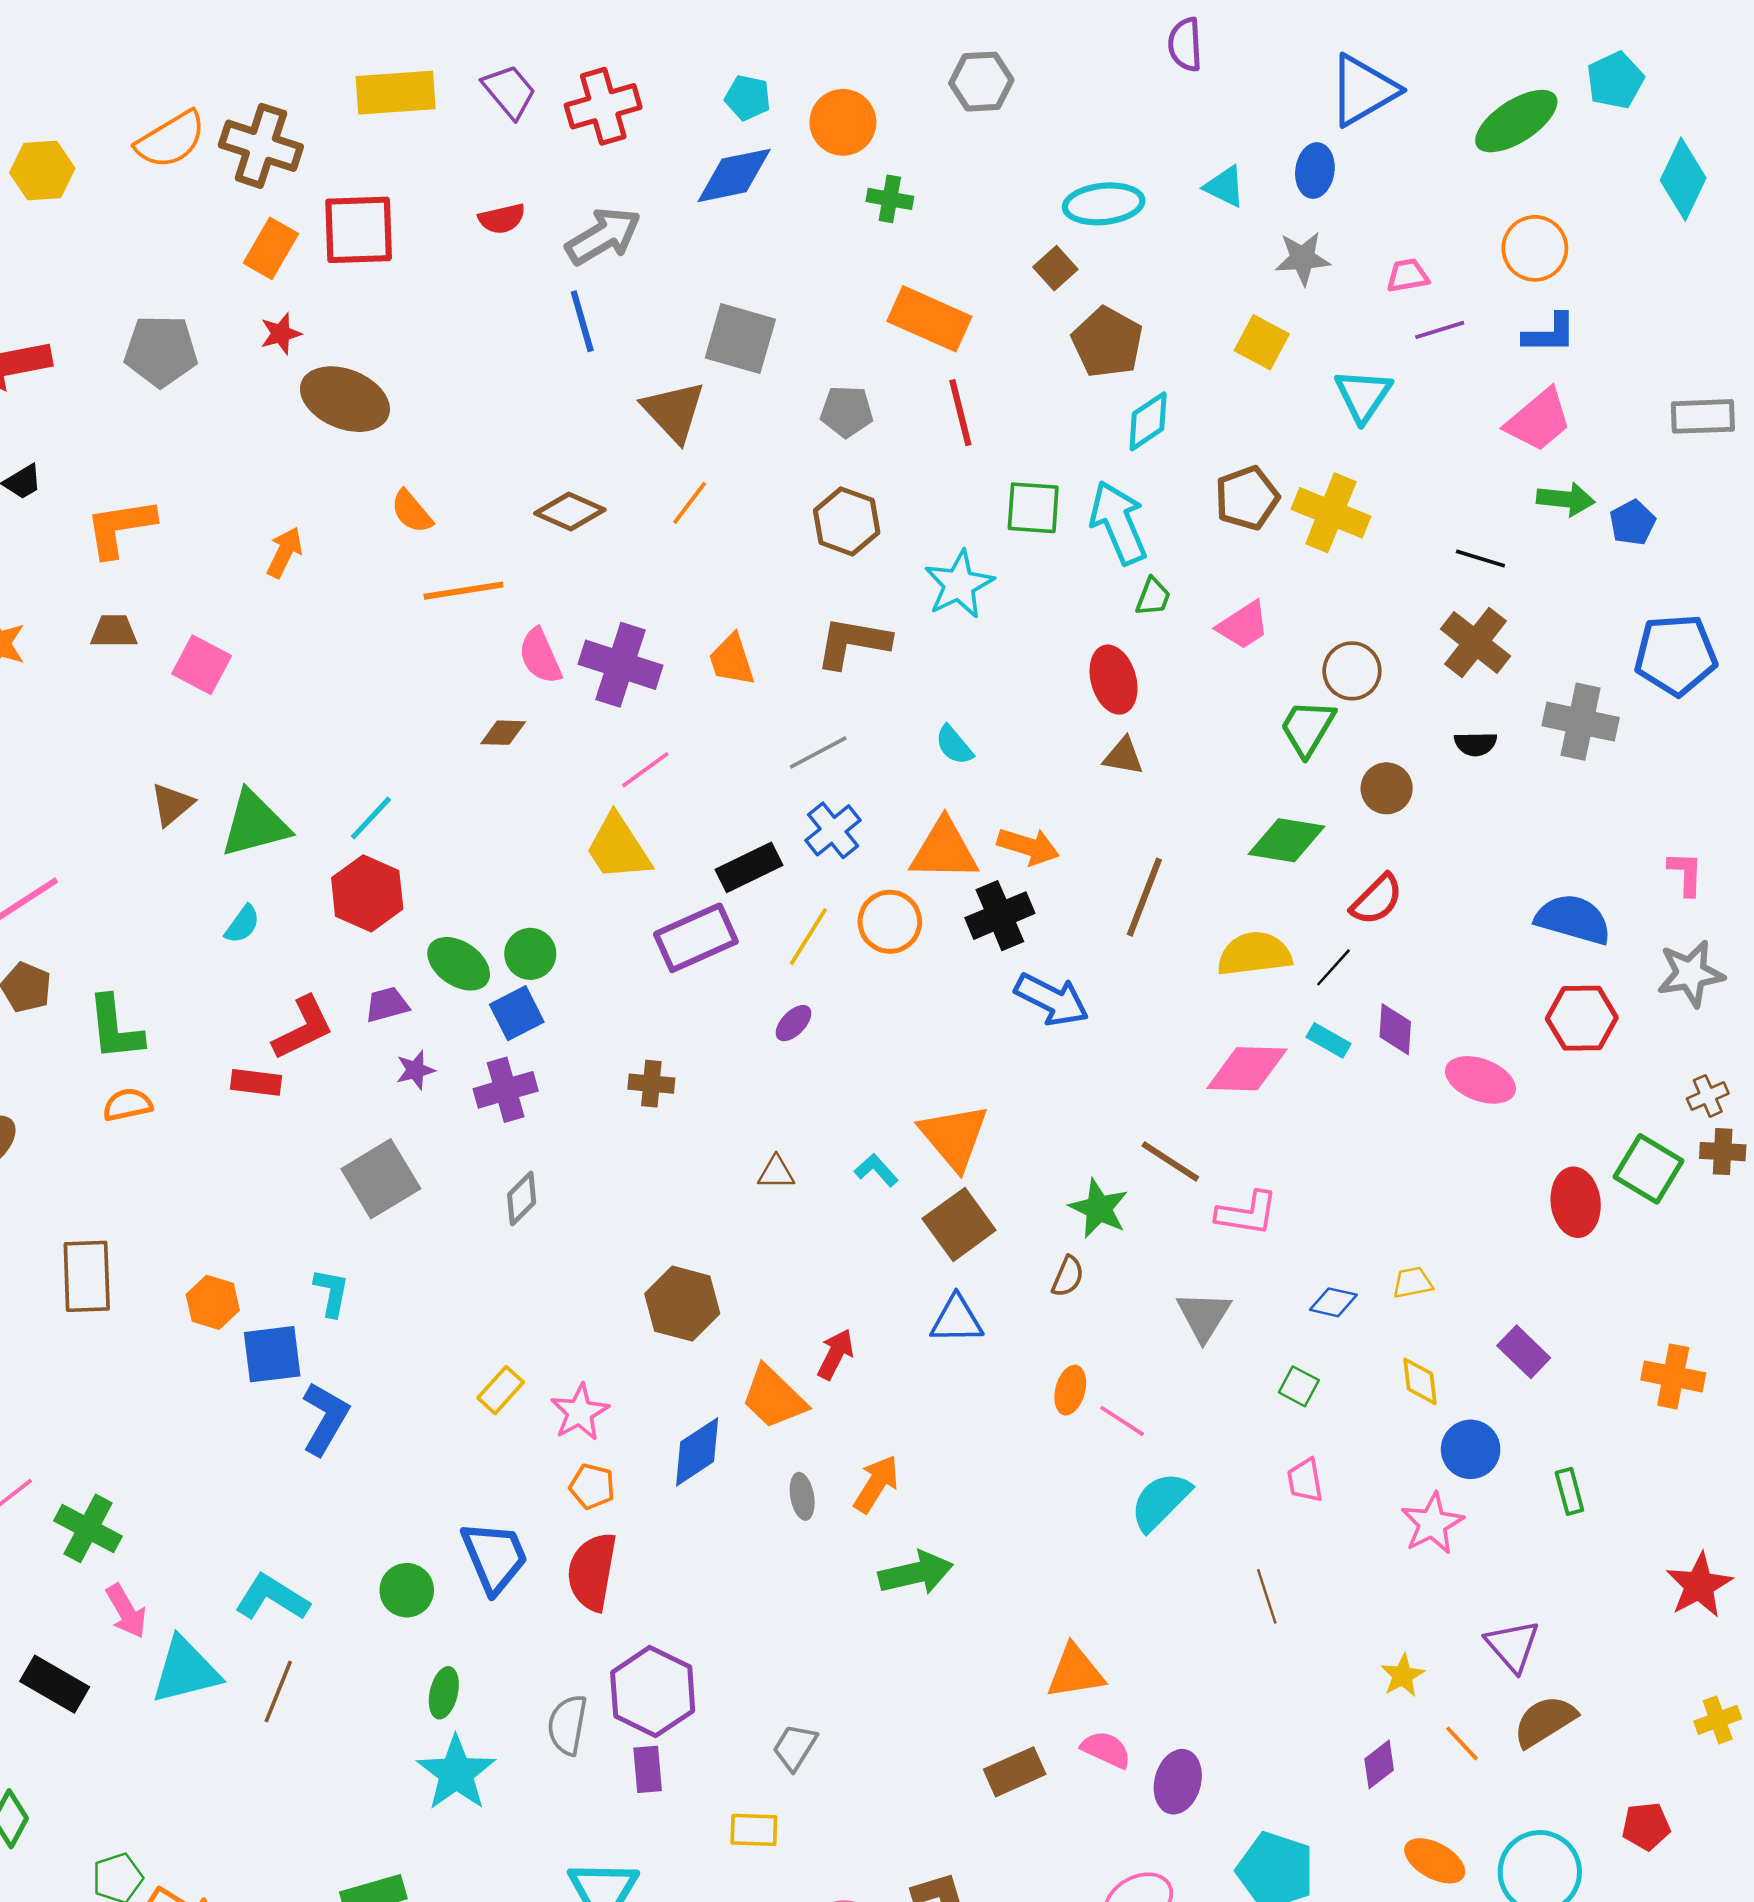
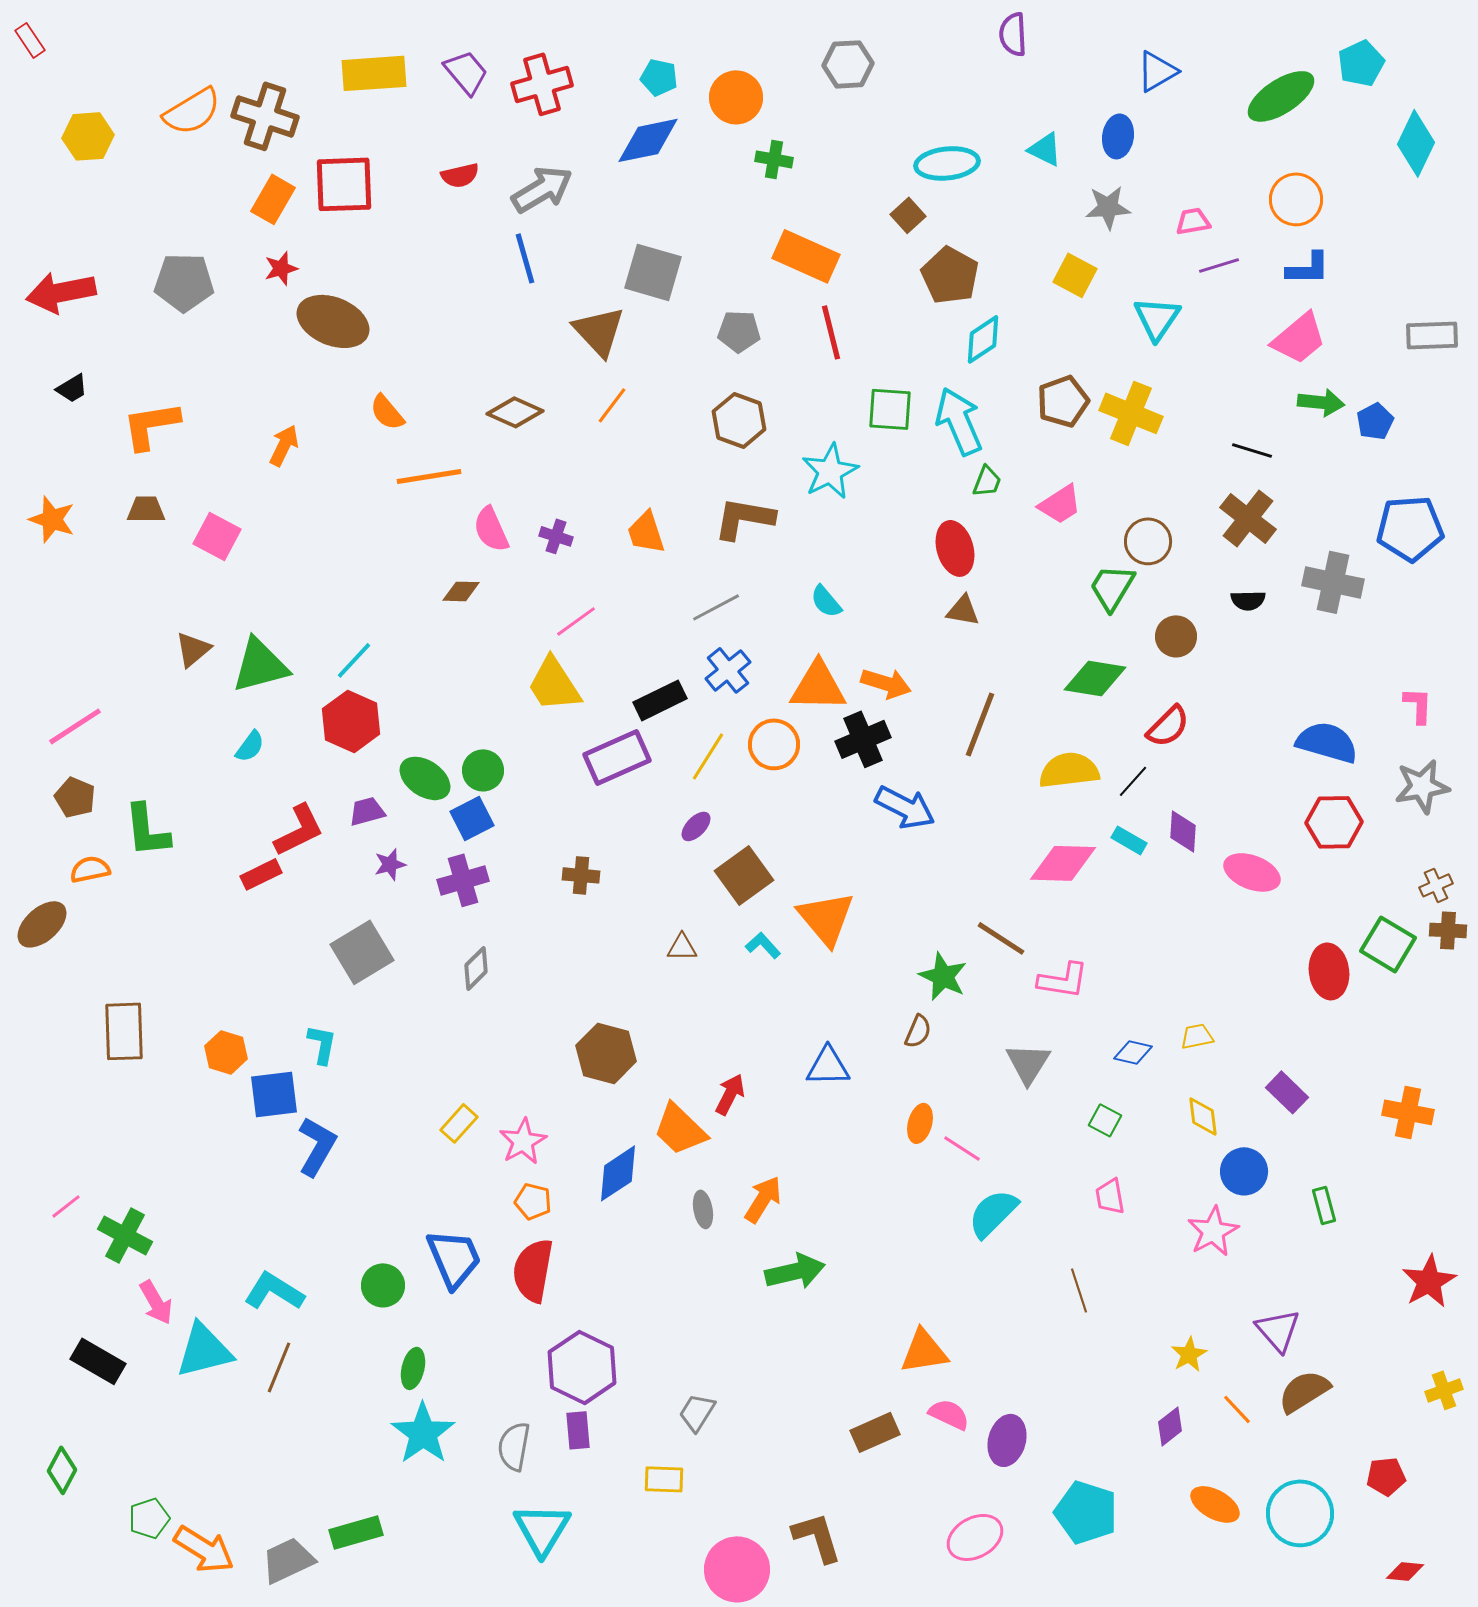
blue triangle: (1363, 90) -> (1157, 71), size x0.7
purple cross: (621, 665) -> (556, 536), size x0.5
red rectangle: (256, 1082) -> (261, 874), turned -33
orange semicircle: (127, 1105) -> (90, 869), moved
brown square: (959, 1224) -> (744, 875), moved
gray semicircle: (567, 1725) -> (514, 1446), moved

